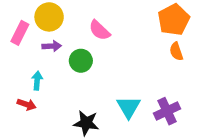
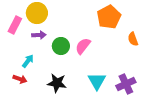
orange pentagon: (174, 20) -> (109, 17), moved
pink semicircle: (99, 30) -> (83, 46), moved, turned 84
cyan arrow: (37, 81) -> (28, 61), turned 32
black star: (86, 123) -> (57, 83), moved

